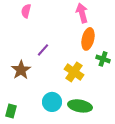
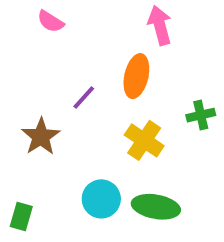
pink semicircle: (26, 11) -> (51, 21), turned -72
orange ellipse: (88, 39) -> (136, 76), moved
green cross: (103, 59) -> (201, 115), turned -32

